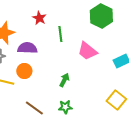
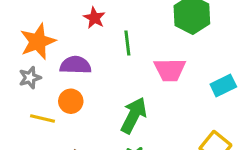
pink trapezoid: (87, 51) -> (170, 70), turned -40
green arrow: (64, 80) -> (134, 115), size x1.6

